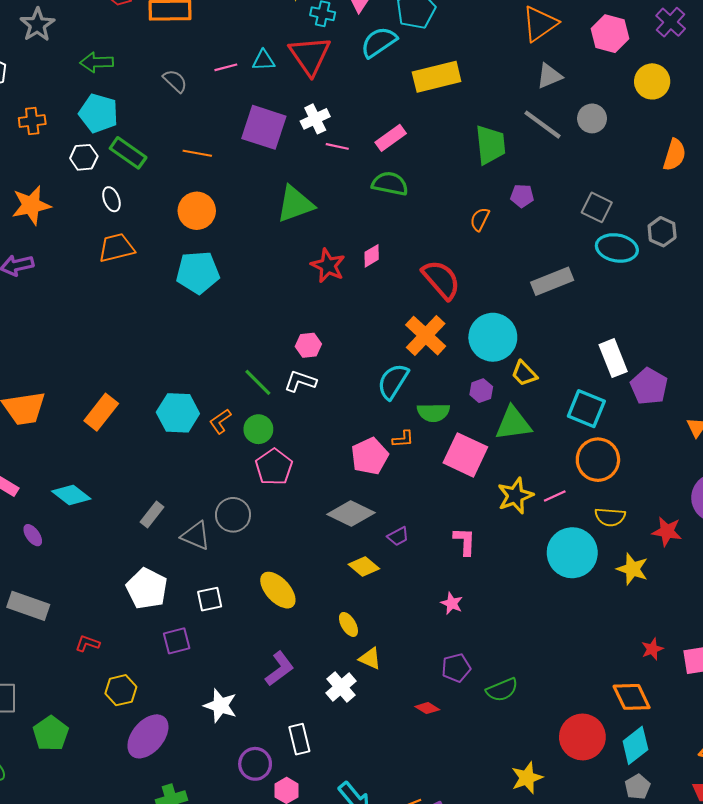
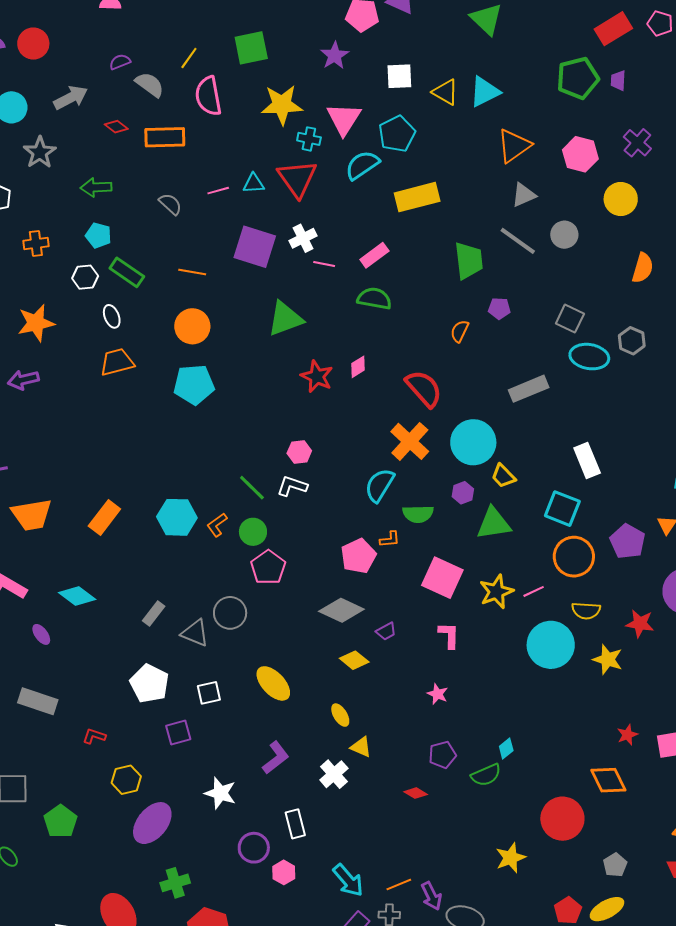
cyan pentagon: (98, 113) -> (98, 235), size x0.7
purple pentagon: (649, 386) -> (628, 541), moved
pink square: (465, 455) -> (442, 578), moved
cyan diamond: (635, 745) -> (506, 749), moved, size x0.6

